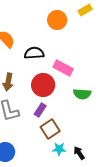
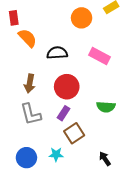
pink rectangle: (63, 68) -> (100, 56), moved
green semicircle: (82, 94) -> (106, 107), moved
cyan star: (59, 149) -> (56, 154), moved

